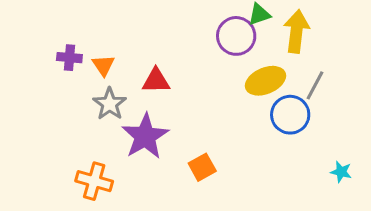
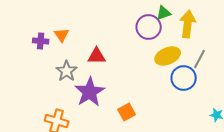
orange triangle: (103, 65) -> (62, 35), moved

